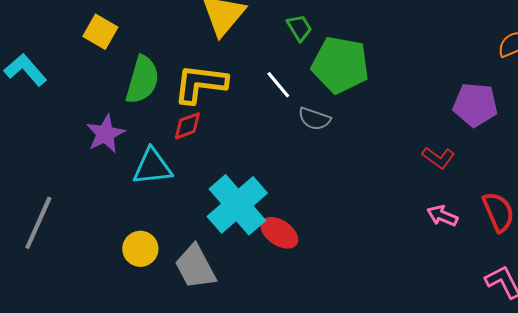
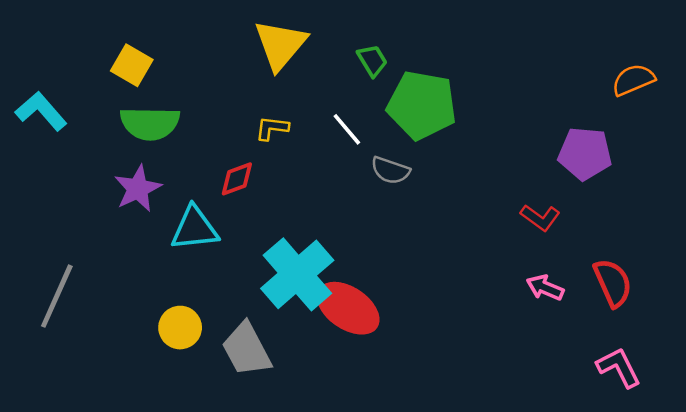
green semicircle: (142, 80) -> (150, 123), moved, turned 75
yellow L-shape: (200, 84) -> (272, 128), moved, size x0.5
red ellipse: (279, 233) -> (348, 308), size x1.4

